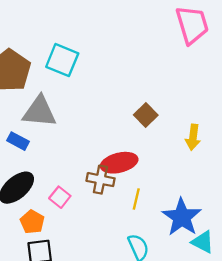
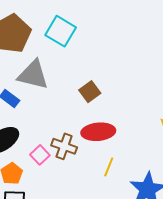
brown square: (146, 115) -> (90, 92), moved
brown cross: (100, 180) -> (64, 146), moved

